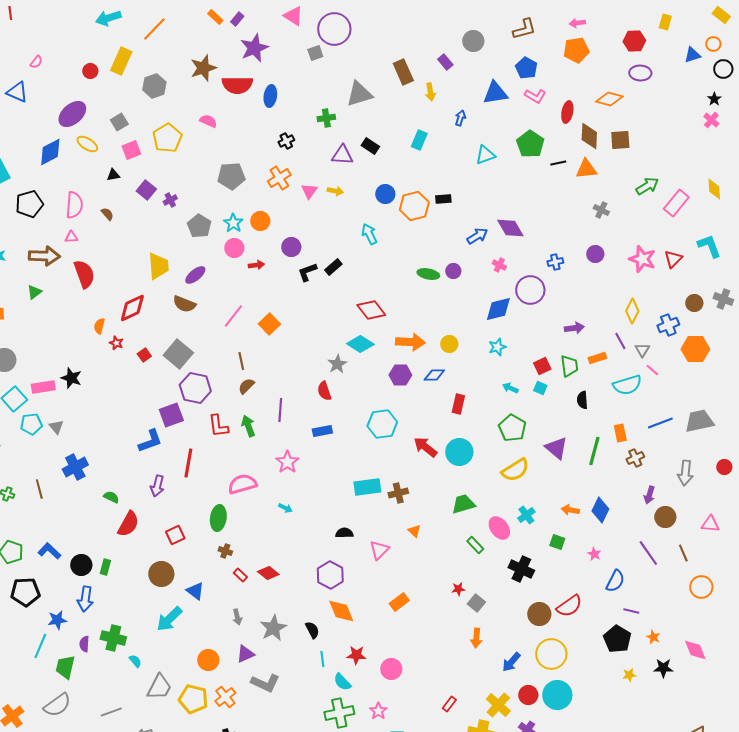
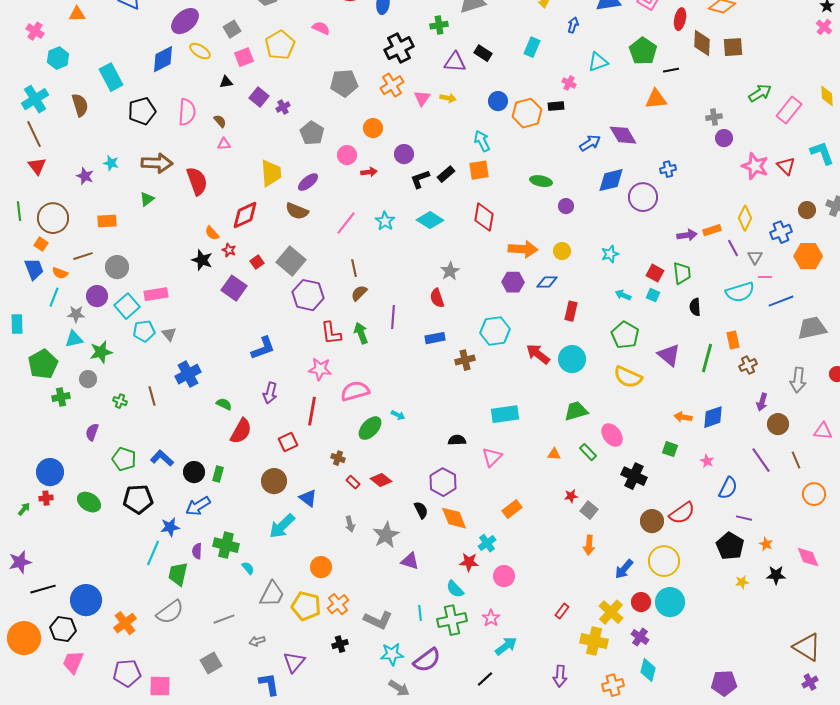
black cross: (286, 141) -> (399, 48), size x1.8
orange triangle: (586, 169) -> (656, 99), moved
gray cross: (601, 210) -> (714, 117), turned -35
cyan star: (233, 223) -> (385, 221), moved
pink triangle: (71, 237) -> (224, 144), moved
purple circle: (595, 254) -> (724, 138), moved
red triangle: (673, 259) -> (786, 166), turned -30
pink cross: (499, 265) -> (569, 83), moved
purple circle: (453, 271) -> (566, 206), moved
blue diamond: (498, 309) -> (611, 180), moved
red diamond: (371, 310) -> (484, 217), turned 48
orange square: (269, 324) -> (479, 170), moved, turned 35
orange semicircle: (99, 326) -> (212, 233), turned -56
cyan diamond: (360, 344) -> (430, 220), moved
orange rectangle: (597, 358) -> (712, 230), moved
red square: (542, 366) -> (655, 273), turned -36
pink line: (652, 370) -> (765, 277), turned -40
black star: (71, 378) -> (202, 260), moved
purple square: (171, 415) -> (234, 288), moved, turned -35
blue line: (660, 423) -> (781, 301), moved
pink star: (287, 462) -> (320, 369), moved, turned -30
red line: (188, 463) -> (312, 411), moved
yellow semicircle: (515, 470) -> (628, 377), turned 56
cyan rectangle: (367, 487) -> (505, 414), moved
brown cross: (398, 493) -> (465, 360), moved
blue diamond: (600, 510) -> (713, 417), turned 45
cyan cross: (526, 515) -> (487, 543), moved
green ellipse: (218, 518) -> (370, 428), moved, turned 35
orange triangle: (414, 531) -> (554, 454), moved, turned -40
blue arrow: (85, 599) -> (198, 506), turned 50
black semicircle: (312, 630) -> (421, 510), moved
purple triangle: (245, 654) -> (410, 561), moved, turned 42
cyan line: (322, 659) -> (420, 613), moved
gray L-shape: (265, 683) -> (378, 620), moved

